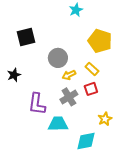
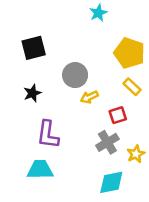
yellow rectangle: (92, 69) -> (132, 87), moved
black star: (14, 75) -> (32, 93), moved
gray cross: (69, 97) -> (107, 142), moved
cyan trapezoid: (58, 124) -> (40, 170), moved

